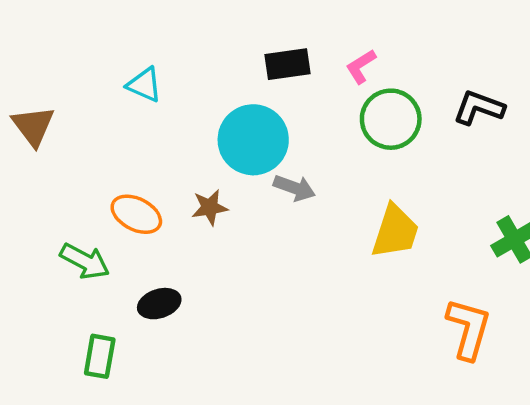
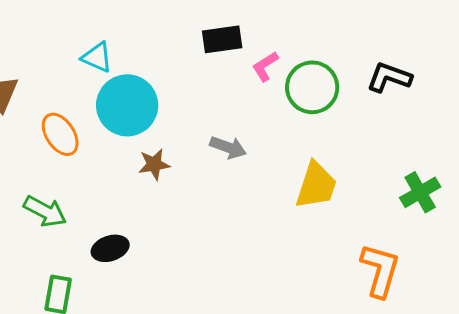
pink L-shape: (361, 66) -> (265, 66), moved
cyan circle: (253, 140) -> (127, 105), moved
orange ellipse: (136, 214) -> (60, 134), moved, turned 30

